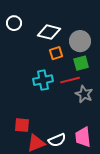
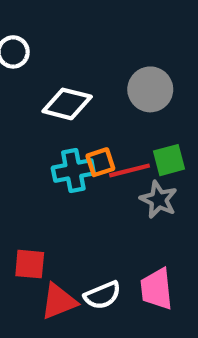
white diamond: (49, 32) -> (67, 104), moved
orange square: (56, 53) -> (100, 162), moved
green square: (81, 63) -> (169, 160), moved

